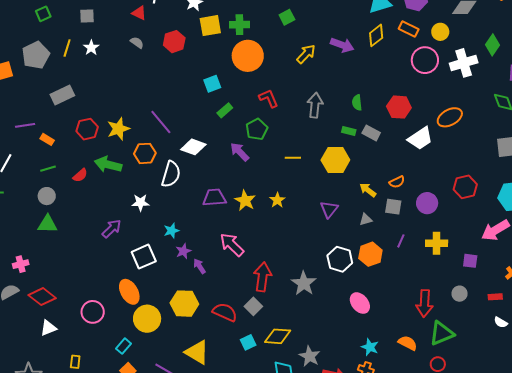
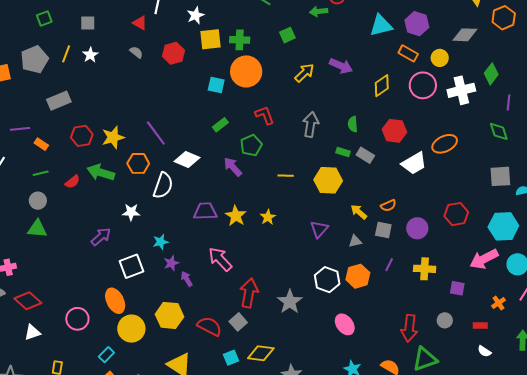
yellow diamond: (376, 35) -> (382, 86), moved
cyan square: (212, 84) -> (216, 85), moved, turned 30

